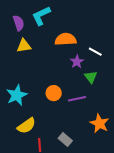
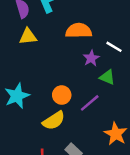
green triangle: (91, 77) -> (107, 77), turned -32
purple line: (77, 99) -> (90, 103), turned -30
yellow semicircle: (26, 126) -> (54, 121), moved

